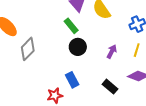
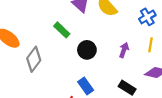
green rectangle: (71, 26) -> (62, 30), moved

